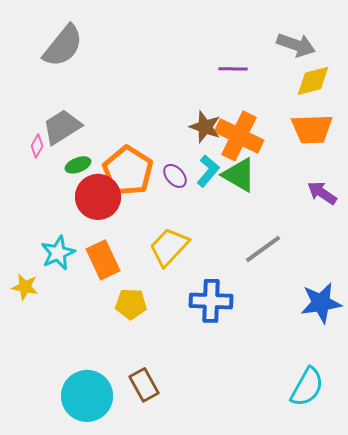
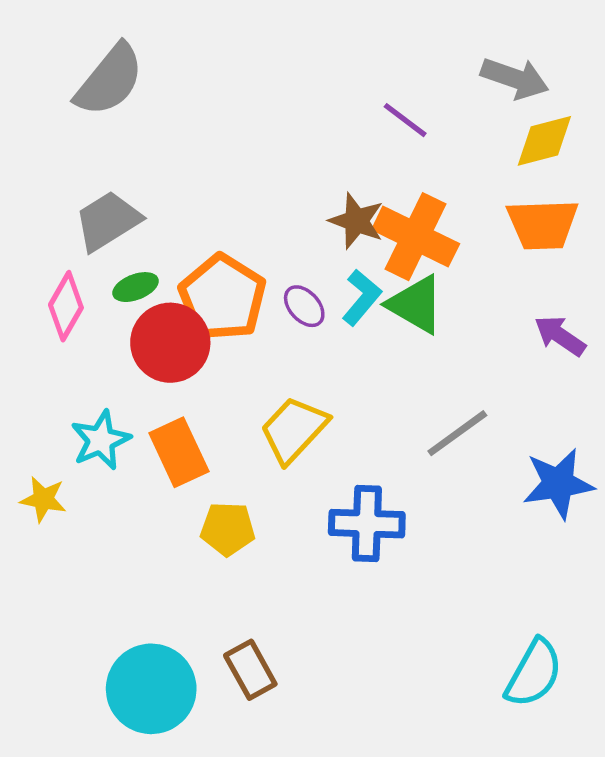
purple line: (233, 69) -> (405, 120), turned 36
pink diamond: (37, 146) -> (66, 306), moved, size x1.6
blue star: (321, 303) -> (558, 484), moved

